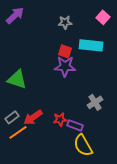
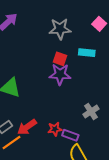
gray star: (65, 22) -> (60, 29), size x1.5
cyan rectangle: (91, 45) -> (87, 53), size x0.7

